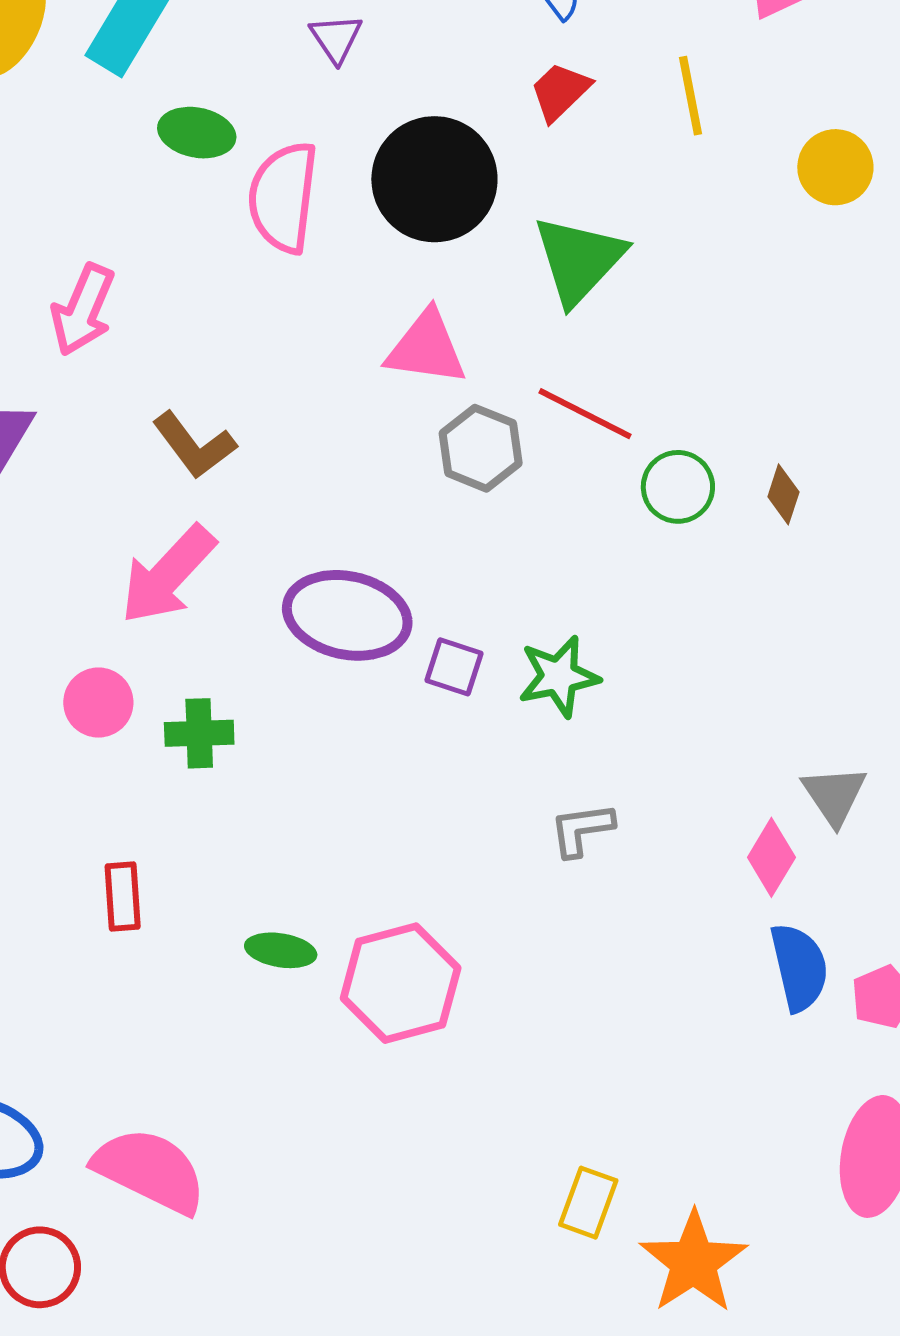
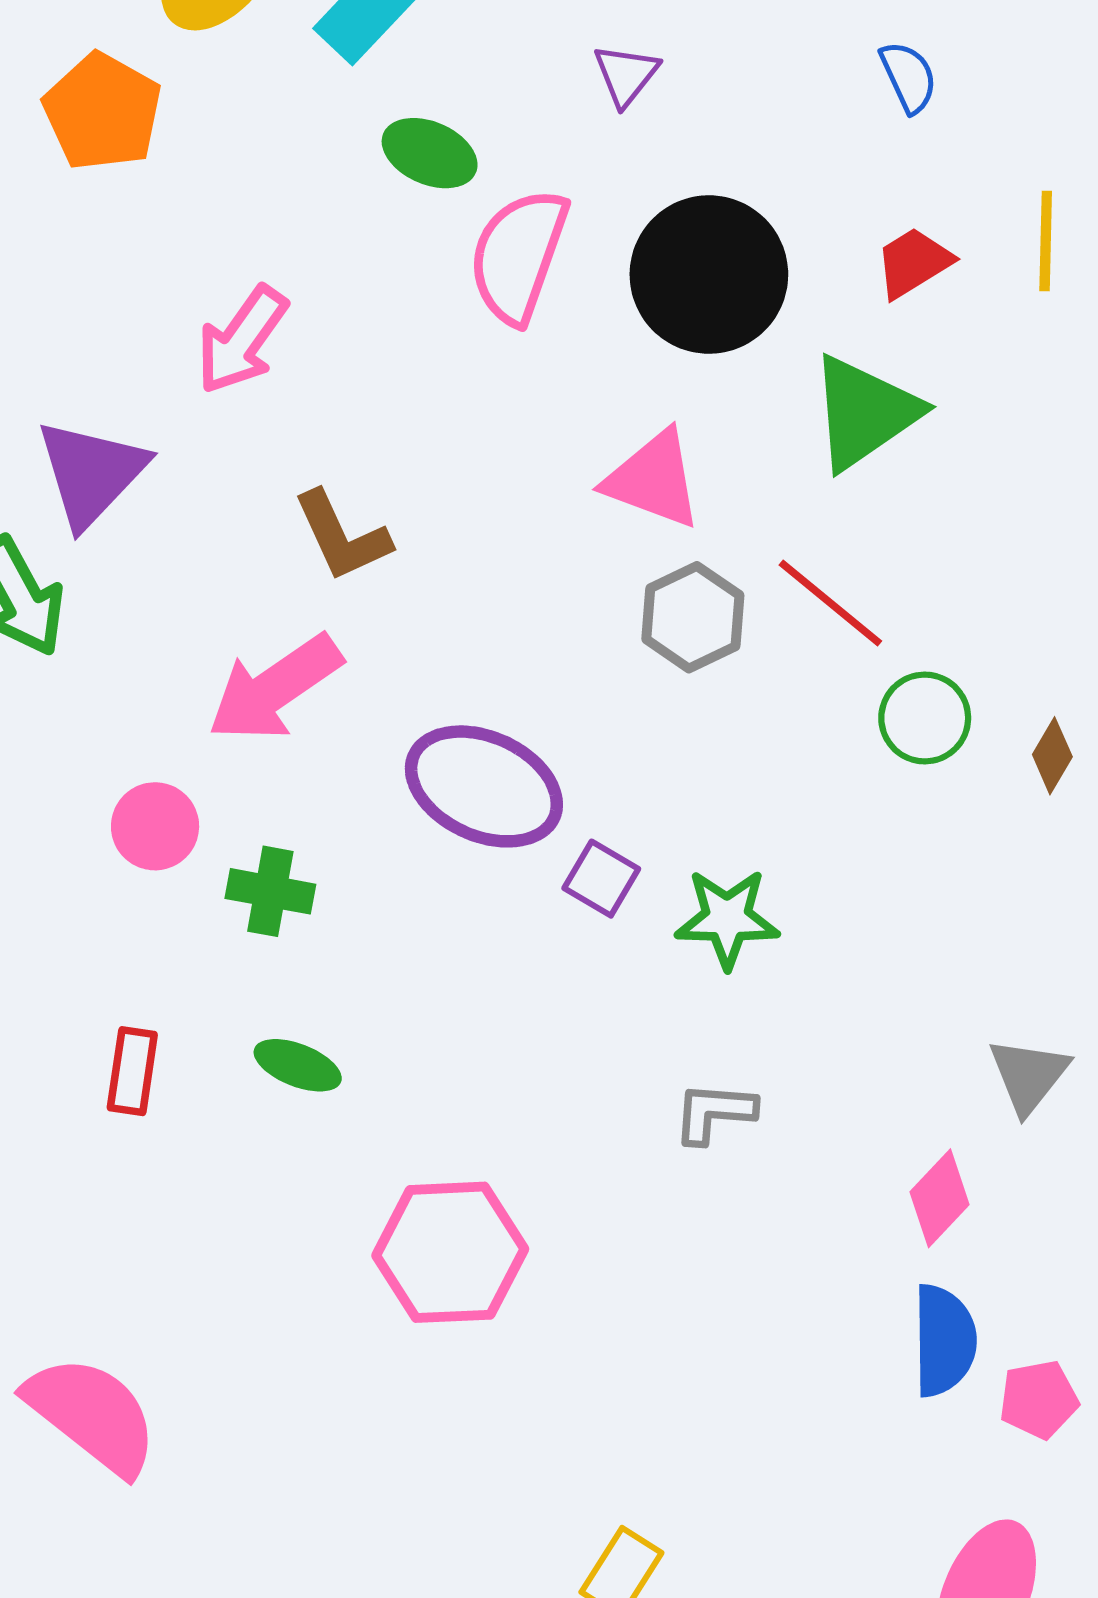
red trapezoid: (560, 92) -> (913, 263), moved
gray triangle: (834, 795) -> (1029, 1075), moved
green ellipse: (281, 950) -> (298, 1065), moved

